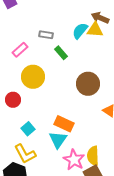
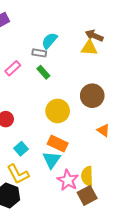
cyan semicircle: (80, 31) -> (49, 41), moved
green rectangle: (61, 53) -> (43, 72), moved
yellow circle: (33, 77) -> (58, 111), moved
brown circle: (88, 84) -> (92, 96), moved

